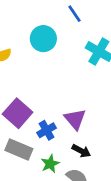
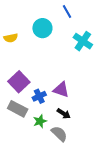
purple triangle: (75, 119) -> (61, 90), turned -36

